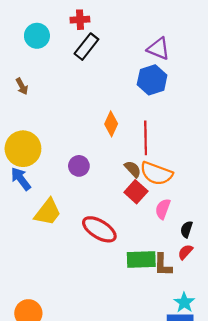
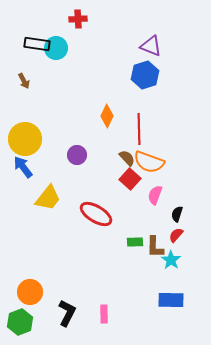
cyan circle: (37, 36) -> (56, 48), moved
black rectangle: (86, 47) -> (37, 44), moved, turned 60
green rectangle: (141, 259) -> (135, 242), size x0.6
cyan star: (184, 302) -> (171, 260), moved

